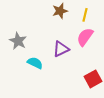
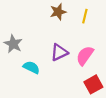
pink semicircle: (85, 37) -> (85, 56), moved

